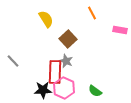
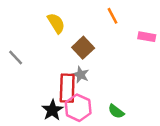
gray line: (13, 61) -> (16, 57), moved
black star: (43, 90) -> (52, 110), turned -30

